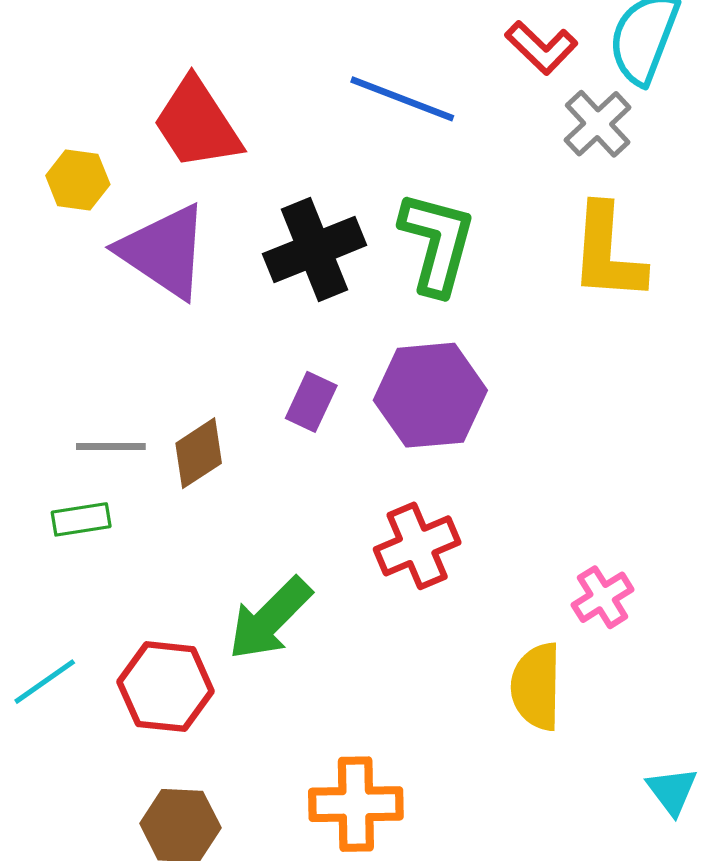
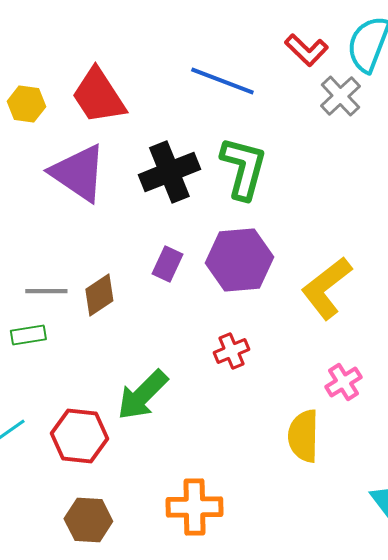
yellow hexagon: (78, 180) -> (26, 104), moved
yellow L-shape: (608, 253) -> (326, 288), moved, turned 48
red cross: (417, 546) -> (231, 351), size x0.7

